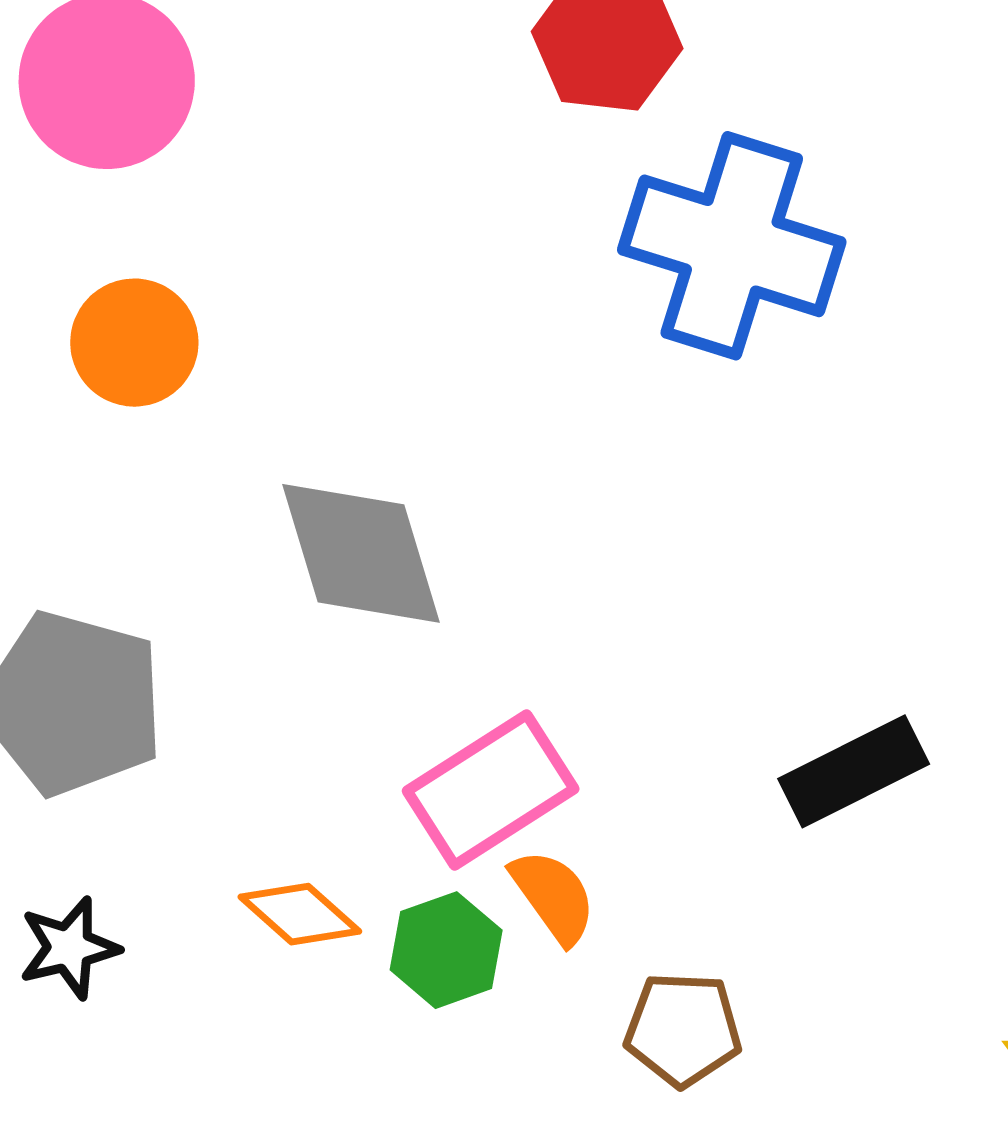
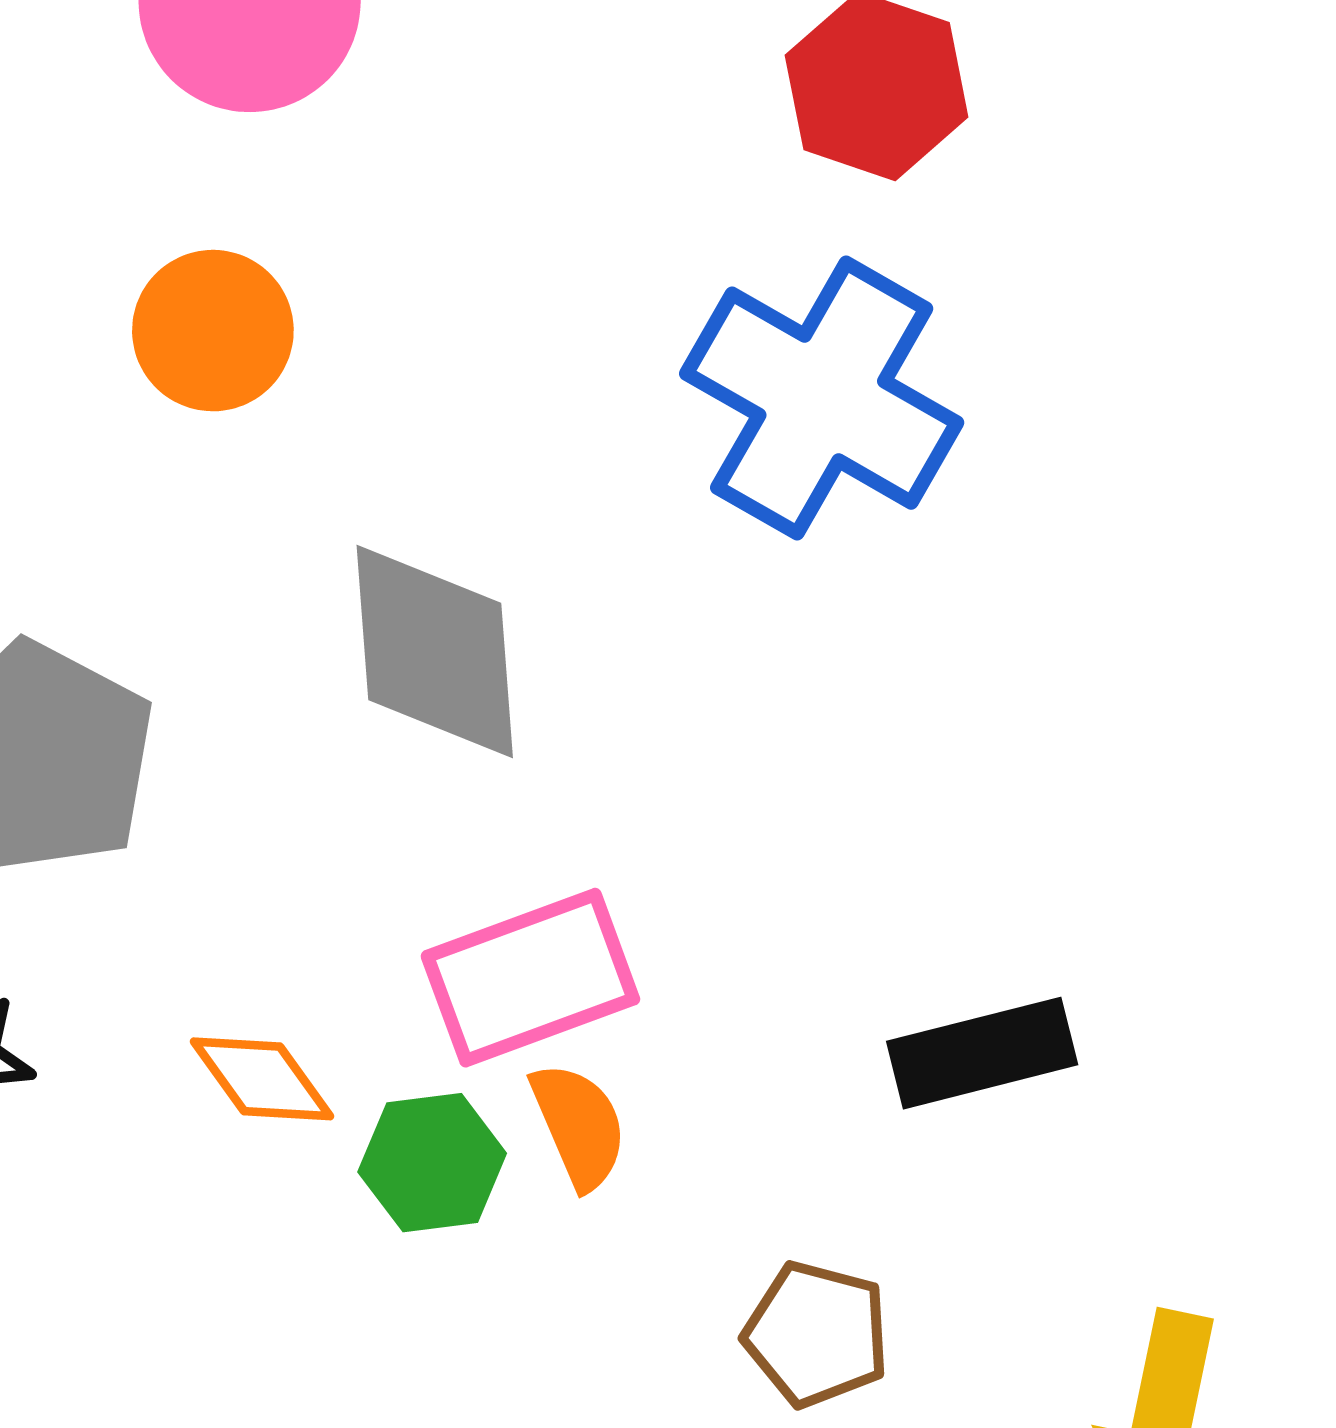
blue cross: (732, 246) -> (822, 398), moved
brown pentagon: (683, 1029) -> (817, 1334), moved

